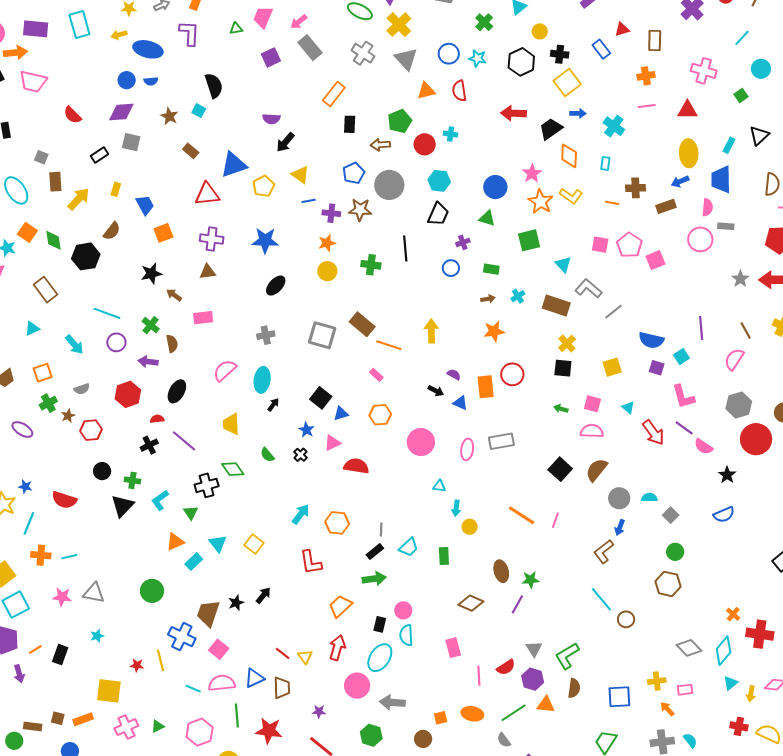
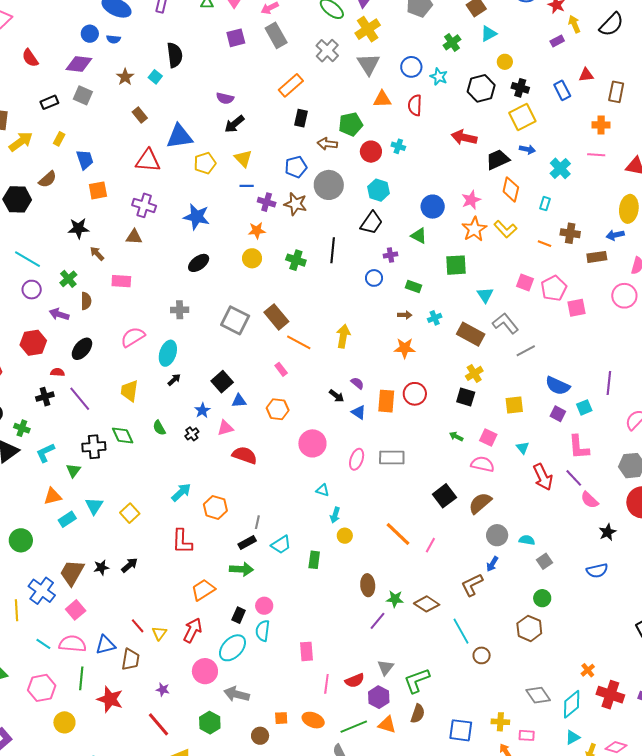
brown diamond: (471, 603) -> (427, 604), moved

